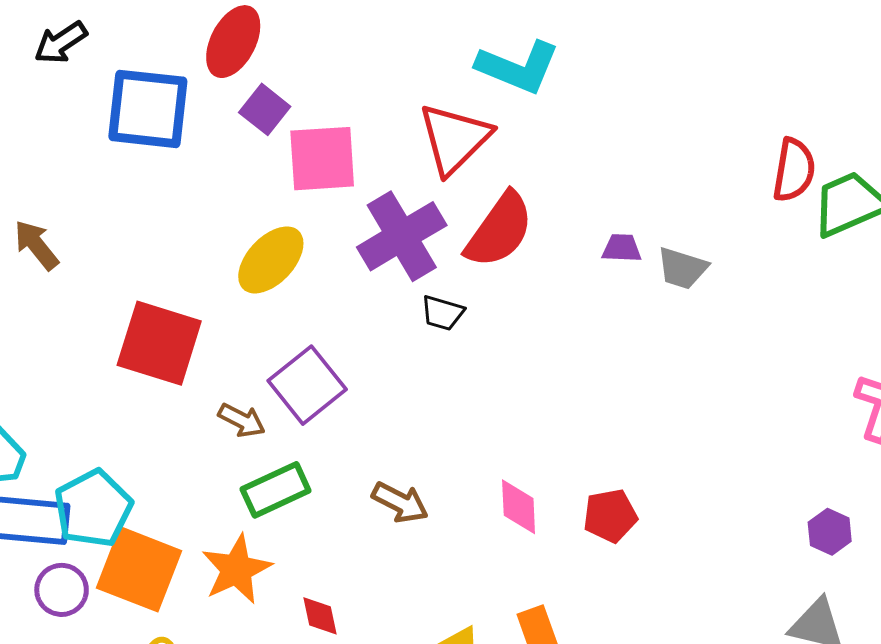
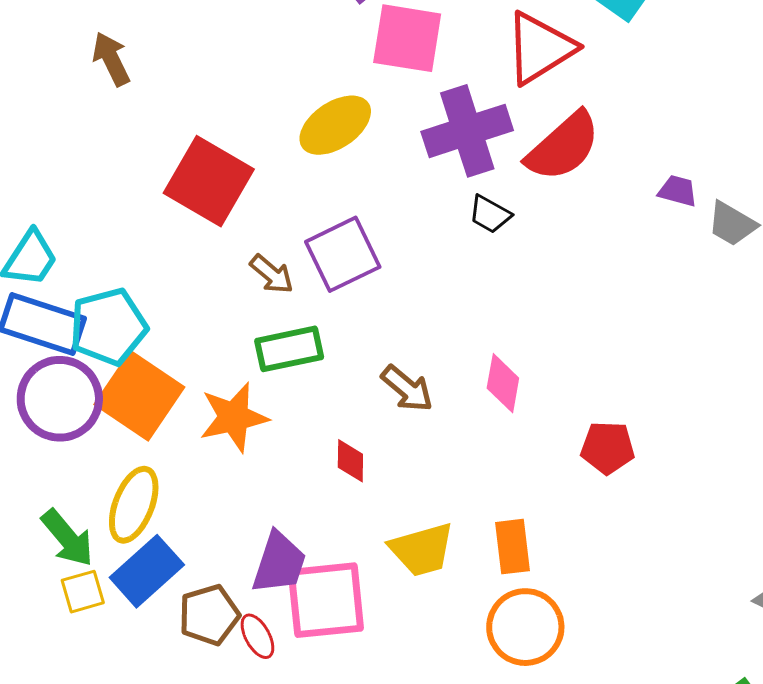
pink diamond: (519, 507) -> (503, 383), moved
purple circle: (62, 590) -> (60, 399), size x1.6
red diamond: (320, 616) -> (350, 461), moved

